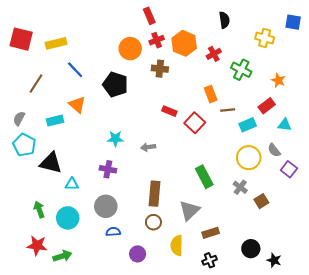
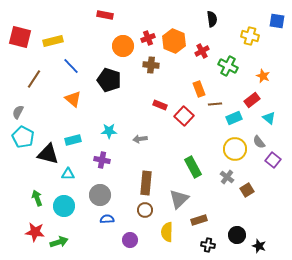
red rectangle: (149, 16) -> (105, 15), moved, turned -56
cyan rectangle: (55, 121) -> (73, 140), moved
cyan triangle: (285, 125) -> (269, 118), turned 32
black cross: (210, 260) -> (208, 245), moved, turned 32

